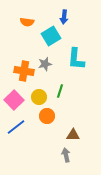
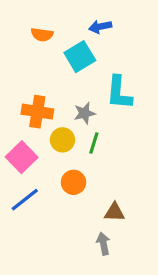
blue arrow: (64, 17) -> (100, 27), turned 72
gray star: (45, 64) -> (85, 113), moved
yellow circle: (39, 97) -> (62, 140), moved

